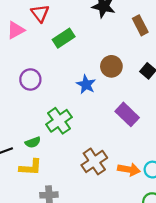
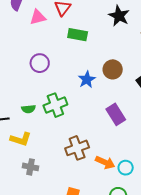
green rectangle: (64, 38) -> (78, 35), turned 30
green semicircle: (33, 142) -> (28, 109), moved

